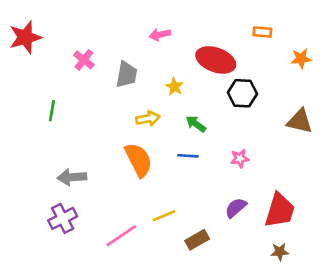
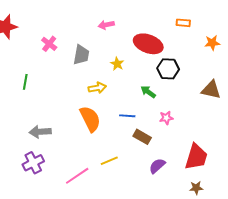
green arrow: (196, 124) -> (148, 92), moved
purple semicircle: (236, 208) -> (157, 166), moved
brown rectangle: (197, 240) -> (142, 137), moved, turned 60

